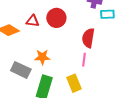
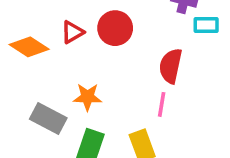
red triangle: (33, 21) -> (73, 32), turned -40

